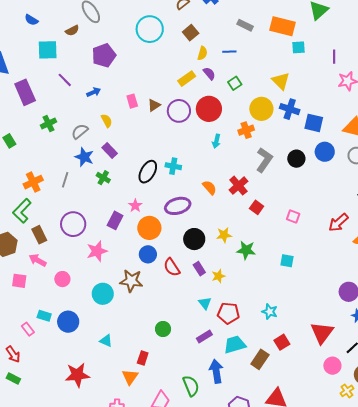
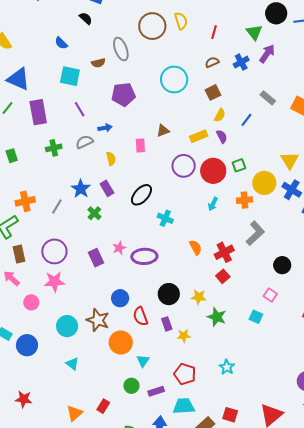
blue line: (229, 52) -> (246, 120), turned -64
green square: (235, 83) -> (239, 165), moved
brown triangle: (154, 105) -> (163, 131), moved
gray semicircle: (80, 131) -> (84, 142), moved
black circle: (296, 159) -> (282, 265), moved
black ellipse: (148, 172) -> (141, 195), moved
purple ellipse: (178, 206) -> (144, 256), moved
red square: (257, 207) -> (223, 276), moved
purple rectangle: (115, 220) -> (96, 258), turned -66
orange circle: (149, 228) -> (121, 342), moved
pink star: (97, 251) -> (54, 282), moved
cyan square: (287, 261) -> (256, 317), moved
cyan triangle: (205, 303) -> (143, 361), moved
cyan star: (270, 312) -> (227, 367), moved
green circle: (163, 329) -> (131, 386), moved
cyan triangle: (106, 341) -> (72, 364), moved
red square: (282, 342) -> (230, 415), turned 35
red rectangle: (143, 358) -> (103, 406), moved
red star: (77, 375) -> (24, 399), size x0.7

